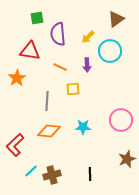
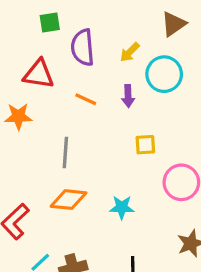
orange star: (17, 78) -> (18, 116), turned 30
yellow square: (73, 89) -> (145, 145), moved
cyan star: (83, 127) -> (122, 207), moved

